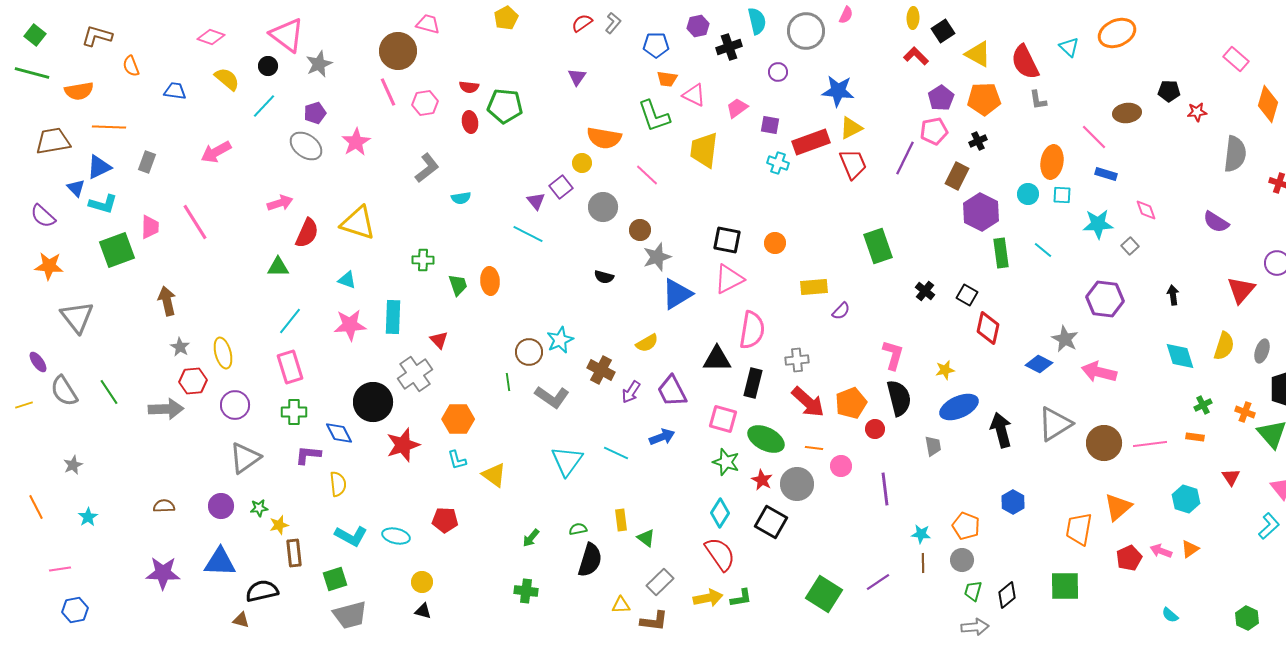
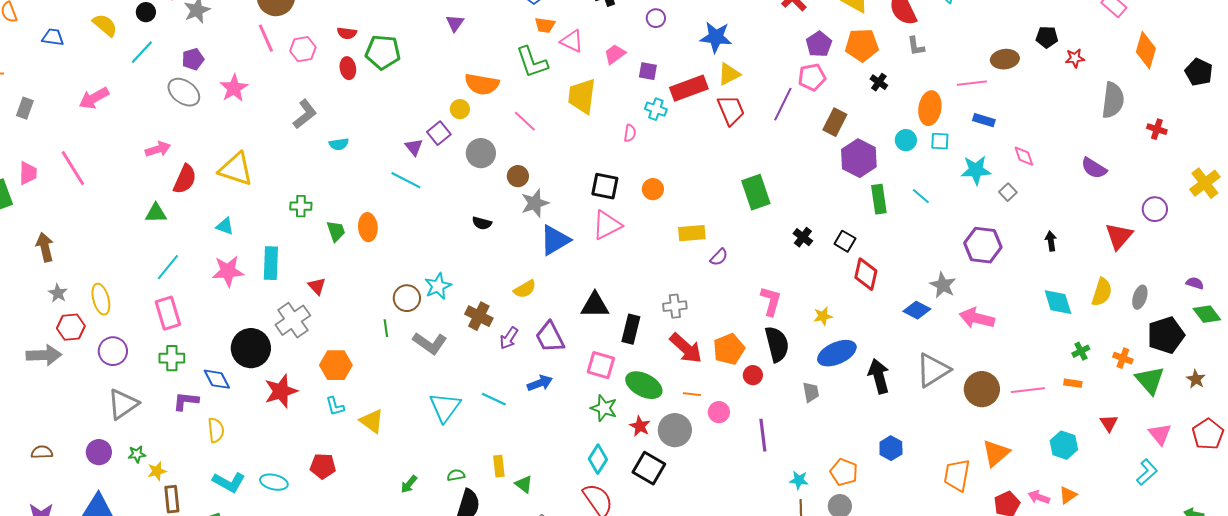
pink line: (1094, 137) -> (972, 83), turned -52
black cross: (978, 141) -> (879, 82), moved, turned -30
pink semicircle: (752, 330) -> (630, 133), moved, size x0.5

